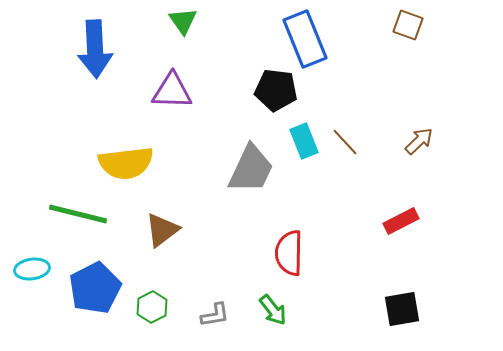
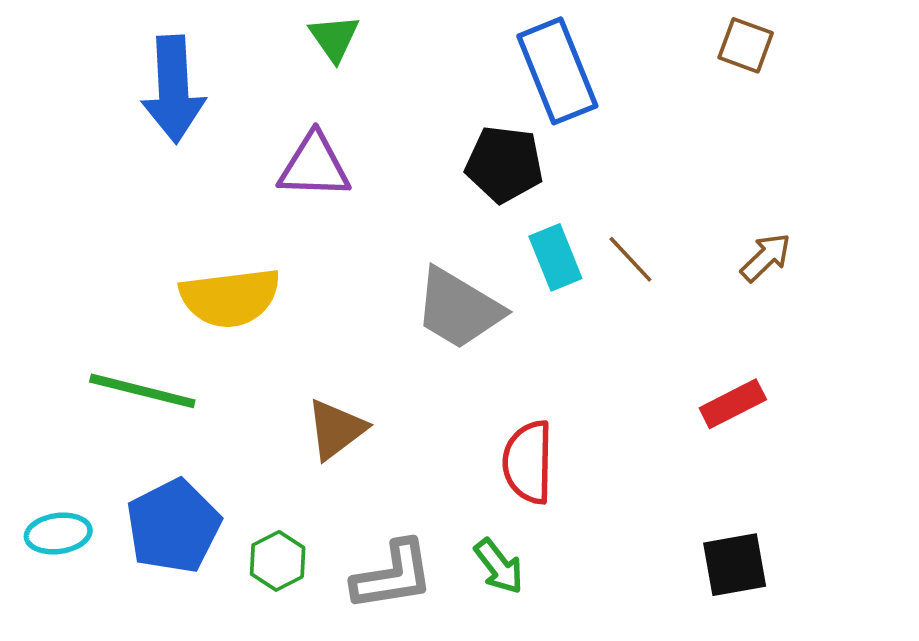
gray trapezoid: (251, 169) -> (459, 309), turned 96
brown triangle: (162, 230) -> (336, 429), moved
cyan ellipse: (32, 269) -> (58, 533), moved
gray L-shape: (215, 315) -> (393, 576), size x1.6

